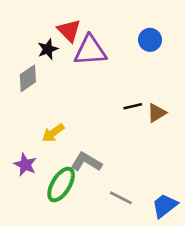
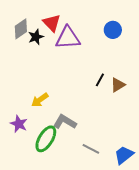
gray diamond: (28, 78) -> (21, 29), moved
black line: (133, 106) -> (100, 80), turned -48

